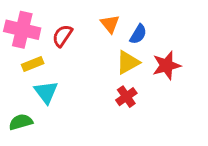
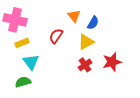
red semicircle: (62, 36) -> (56, 36), moved
red star: (166, 65) -> (112, 62), moved
green semicircle: (21, 122) -> (23, 82), moved

